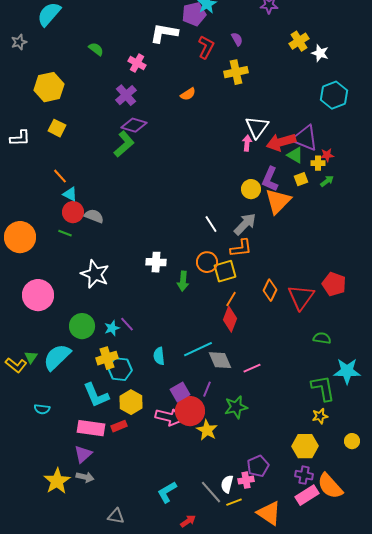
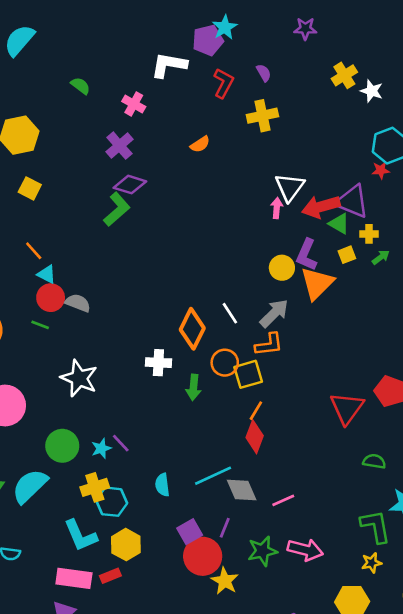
red star: (327, 155) -> (381, 170), moved
orange diamond: (270, 290) -> (192, 329), moved, size x1.4
pink arrow: (169, 417) -> (305, 550), moved

